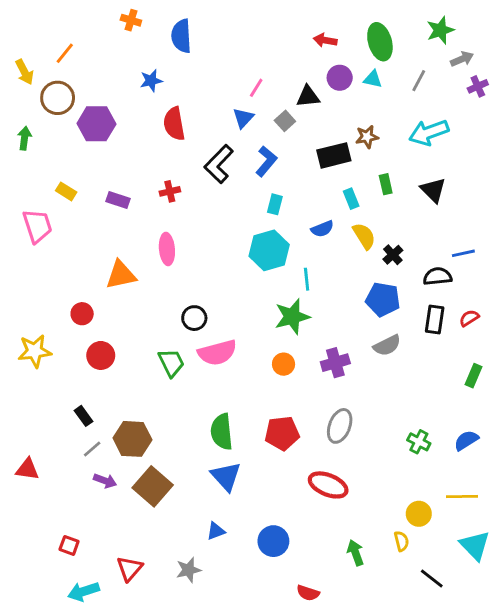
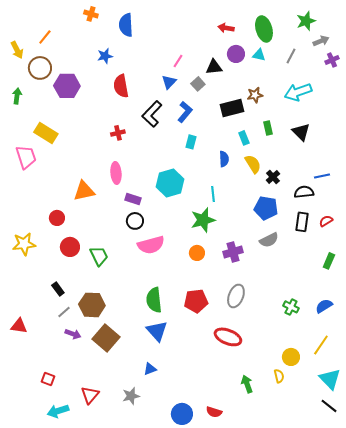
yellow rectangle: (66, 191) -> (46, 133), size x1.6
purple rectangle: (118, 200) -> (133, 199), moved
blue semicircle: (322, 229) -> (224, 159), turned -70
cyan hexagon: (269, 250) -> (170, 183), moved
green trapezoid: (171, 363) -> (99, 256), moved
yellow line: (462, 496) -> (321, 345), turned -55
blue circle: (273, 541) -> (182, 414), moved
black line: (432, 579) -> (329, 406), moved

